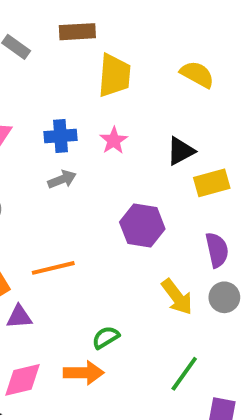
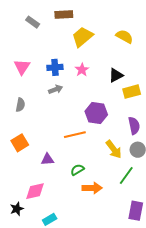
yellow trapezoid: (114, 75) -> (82, 37), turned -135
orange line: (53, 268) -> (75, 135), moved
purple triangle: (19, 317) -> (48, 159), moved
orange arrow: (84, 373) -> (92, 188), moved
green line: (184, 374) -> (126, 176), moved

